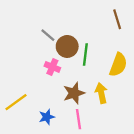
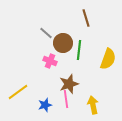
brown line: (117, 19) -> (86, 18), moved
yellow arrow: (101, 93) -> (93, 105), moved
pink line: (79, 119) -> (66, 99), moved

